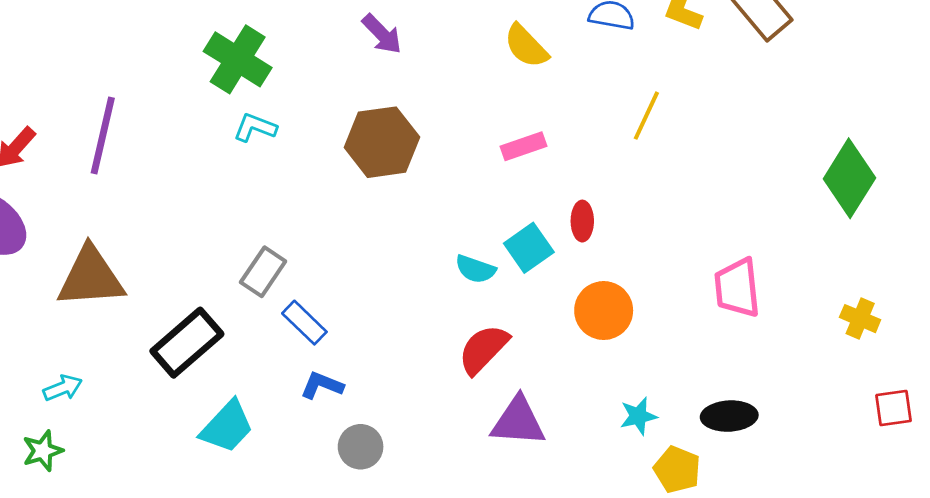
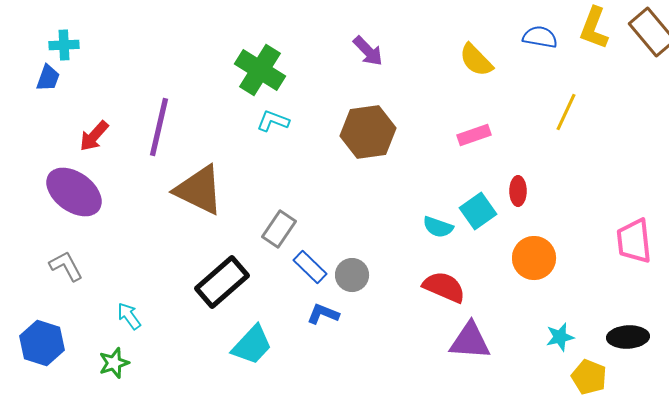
brown triangle: (91, 277) -> (199, 190), moved, turned 30
red semicircle: (483, 349) -> (444, 287), turned 69
cyan arrow: (63, 388) -> (129, 316), turned -104
gray circle: (361, 447) -> (352, 275), moved

